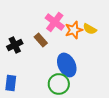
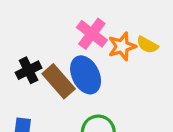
brown rectangle: (41, 40) -> (59, 81), moved, size x1.5
blue ellipse: (67, 65) -> (86, 75), moved

